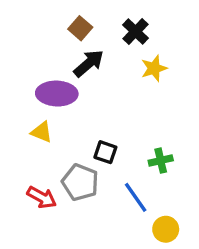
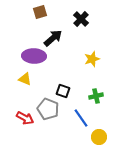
brown square: (80, 28) -> (40, 12), moved, turned 32
yellow star: (154, 68) -> (92, 59), moved

